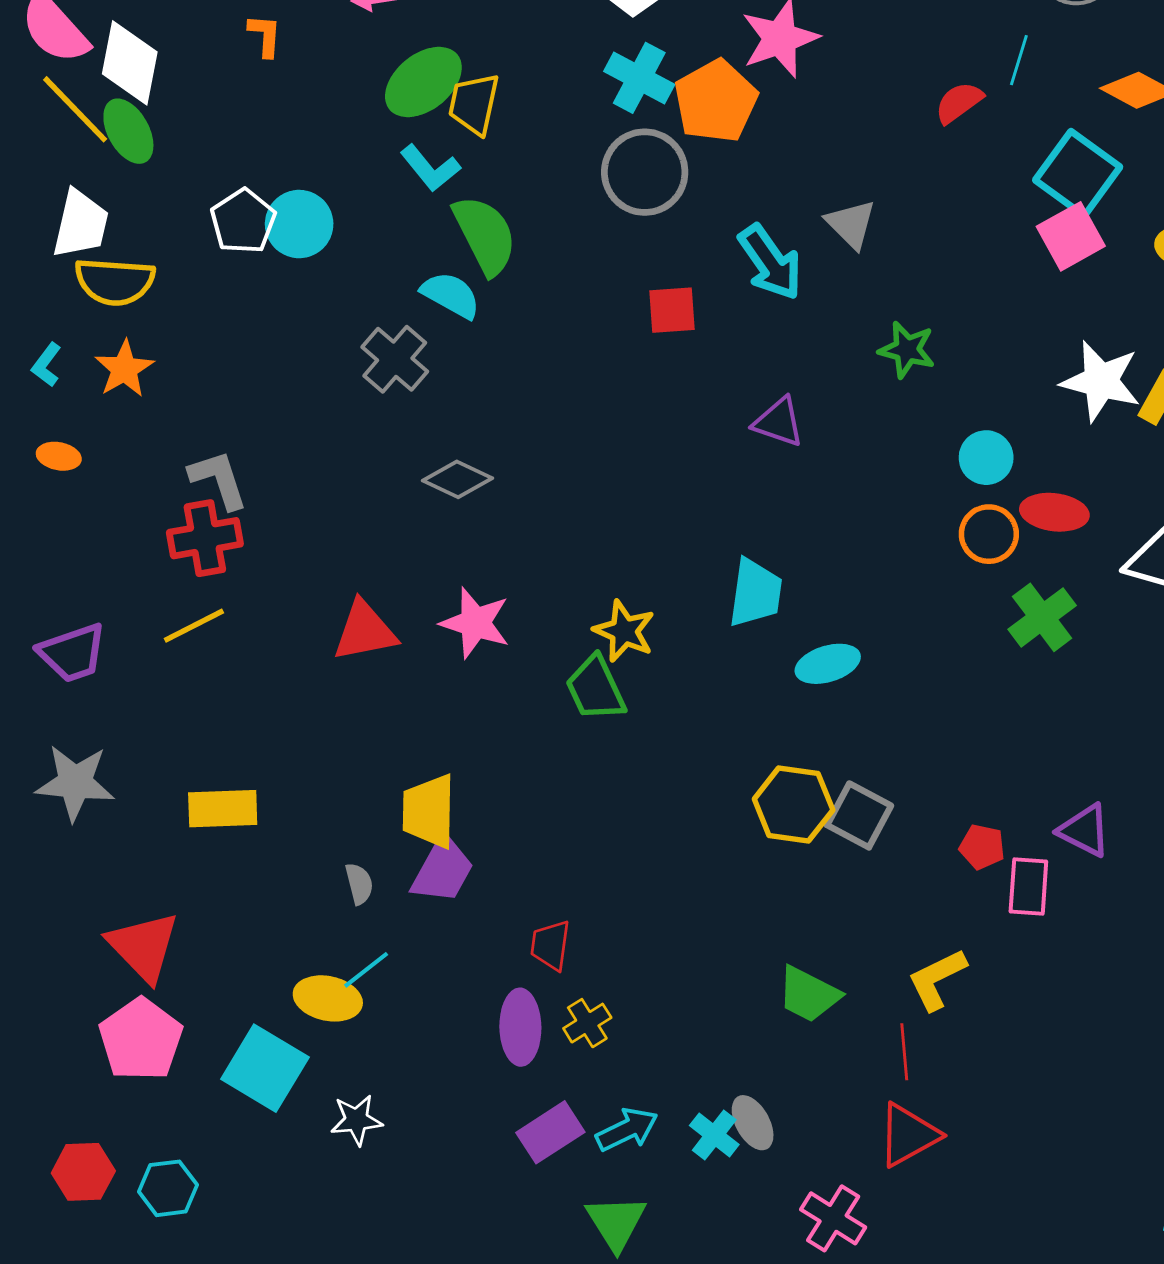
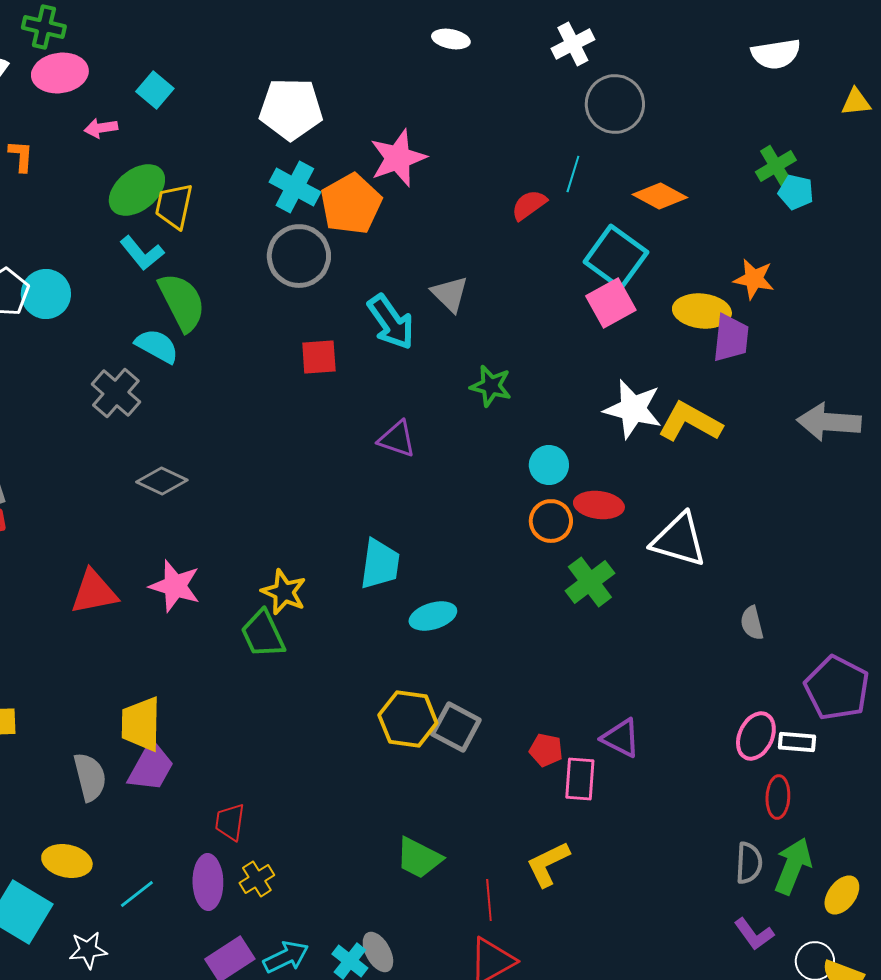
gray semicircle: (359, 884) -> (90, 777), size x1.6
cyan line: (366, 970) -> (137, 894), moved
yellow L-shape: (937, 979) -> (548, 864), moved

